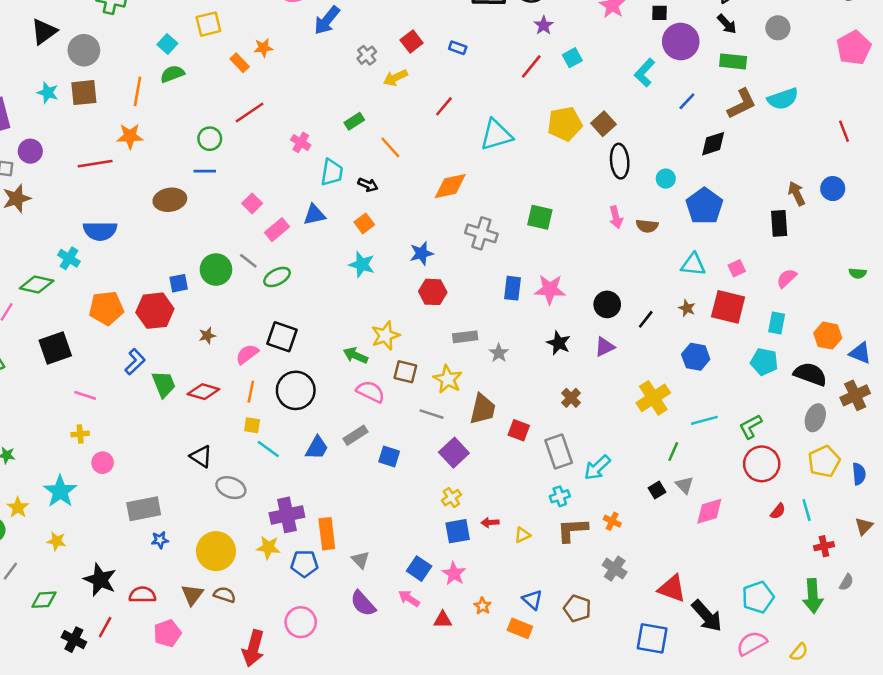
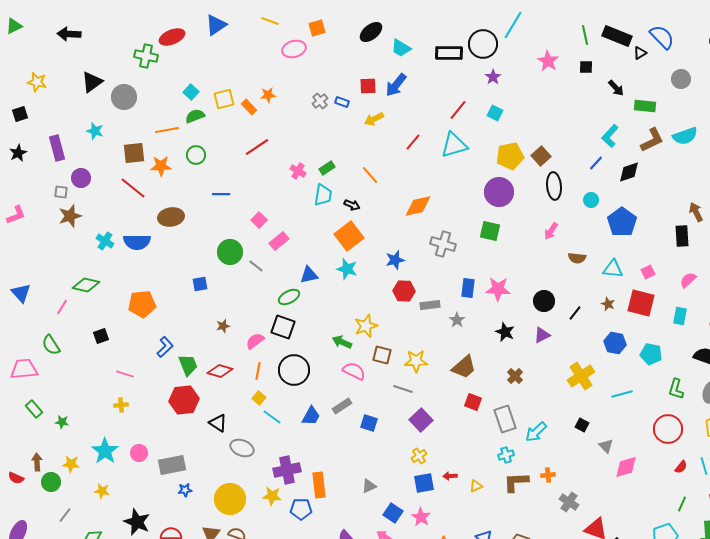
blue arrow: (327, 20) -> (396, 85), moved
yellow square: (208, 24) -> (224, 99), moved
black arrow: (727, 24) -> (616, 88), moved
red square: (412, 42) -> (368, 86), moved, turned 36
purple circle: (681, 42) -> (499, 192), moved
blue rectangle: (458, 48) -> (342, 102), moved
gray cross: (367, 55) -> (320, 101), moved
cyan square: (572, 58) -> (495, 113), moved, turned -35
red line: (531, 66) -> (458, 110), moved
cyan L-shape: (645, 73) -> (610, 136), moved
orange line: (137, 91) -> (167, 130), turned 70
brown square: (84, 93) -> (134, 153), moved
blue line: (687, 101) -> (596, 163), moved
green rectangle: (354, 121) -> (327, 168), moved
cyan triangle: (496, 135) -> (454, 145), moved
green circle: (210, 139) -> (196, 155), moved
red line: (95, 164) -> (133, 188), turned 48
brown ellipse: (170, 200) -> (171, 217), moved
blue triangle: (314, 215) -> (309, 275), moved
pink arrow: (616, 217) -> (551, 231), turned 48
orange square: (364, 223) -> (349, 236), size x1.8
brown semicircle: (647, 226) -> (577, 258), moved
cyan cross: (69, 258) -> (105, 241), moved
green circle: (216, 270) -> (230, 252), moved
green ellipse: (277, 277) -> (289, 297), moved
red hexagon: (155, 311) -> (184, 400), moved
gray rectangle: (465, 337) -> (430, 305), moved
black square: (55, 348) -> (101, 336), size x0.6
gray star: (499, 353) -> (457, 320), moved
cyan pentagon: (764, 362) -> (651, 354), moved
yellow star: (448, 379) -> (416, 361), turned -30
brown trapezoid: (483, 409) -> (464, 367), moved, turned 36
yellow square: (252, 425) -> (259, 398), turned 32
green L-shape: (750, 427) -> (676, 389), moved, turned -45
green line: (673, 451) -> (682, 504), moved
pink circle: (103, 463) -> (139, 453), moved
black square: (657, 490) -> (582, 425), moved, turned -32
yellow star: (18, 508) -> (71, 464), turned -30
orange cross: (612, 521) -> (548, 475), turned -32
gray triangle: (360, 560) -> (369, 486), moved, turned 49
gray cross: (615, 569) -> (569, 502), moved

